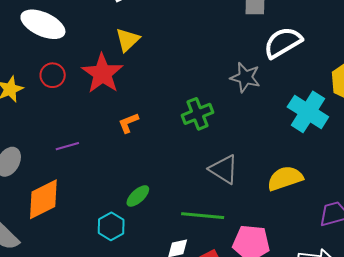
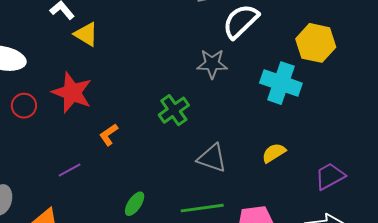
yellow triangle: (128, 40) -> (86, 34), moved, turned -32
purple line: (67, 146) -> (70, 170), moved
yellow semicircle: (285, 178) -> (274, 153), size x0.7

